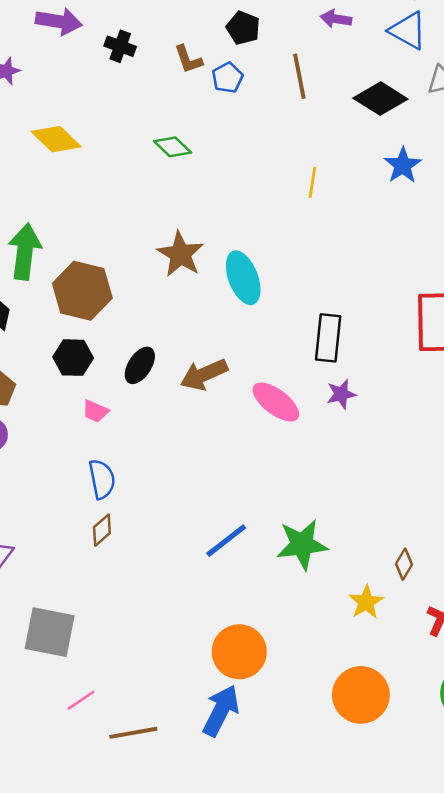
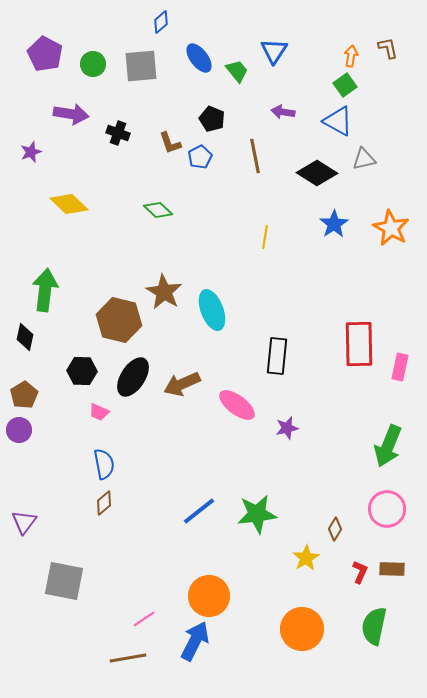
brown hexagon: (82, 291) -> (119, 320), moved
black ellipse: (140, 365) -> (133, 377), size x1.4
purple star: (341, 394) -> (287, 428), moved
pink line: (81, 700) -> (144, 619), moved

